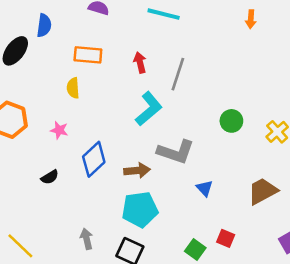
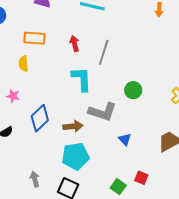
cyan L-shape: (149, 109) -> (82, 79), turned -52
green circle: (231, 121) -> (133, 90), moved

